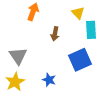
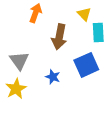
brown arrow: (55, 34) -> (59, 37), size x1.6
blue star: (49, 80) -> (53, 77), moved

